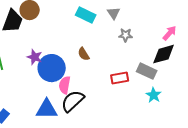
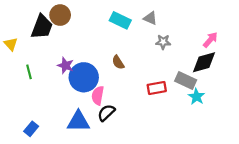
gray triangle: (114, 13) -> (150, 18), turned -32
cyan star: (154, 95) -> (196, 97), moved
black semicircle: (73, 101) -> (106, 113), size x0.7

